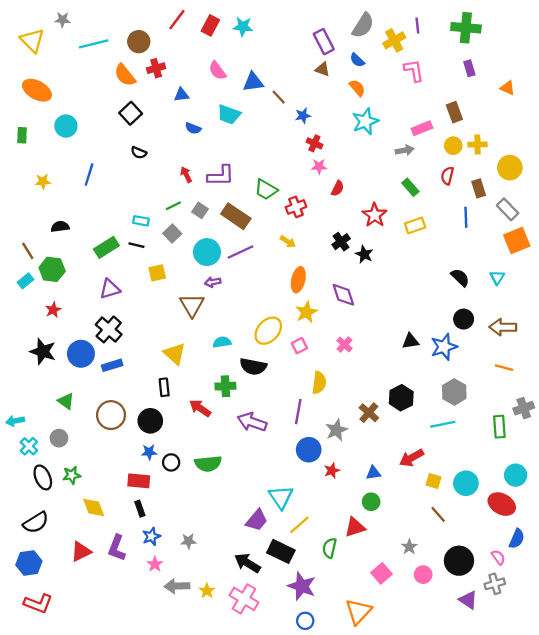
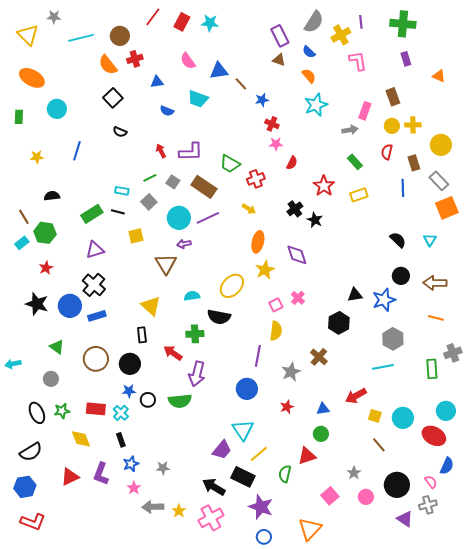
pink rectangle: (422, 128) -> (365, 111), turned -48
pink square: (299, 346) -> (276, 305), moved
black hexagon: (401, 398) -> (339, 323), moved
purple arrow: (252, 422) -> (197, 374), moved, turned -95
cyan cross: (29, 446) -> (121, 413), moved
blue circle: (309, 450) -> (247, 389), moved
red rectangle: (139, 481) -> (96, 409), moved
pink cross: (244, 599) -> (211, 518), turned 30

